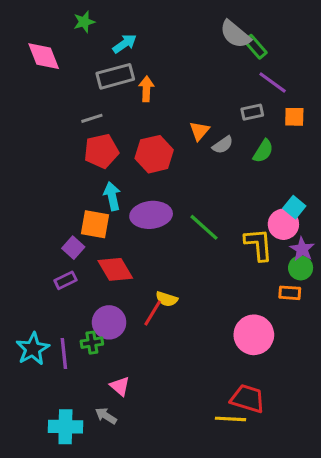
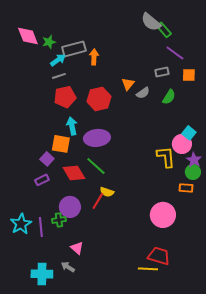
green star: (84, 22) -> (49, 42), moved
cyan arrow: (125, 44) -> (58, 60), moved
green line: (204, 227) -> (96, 166), moved

